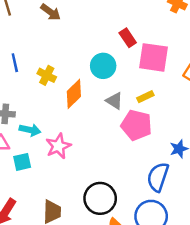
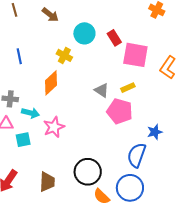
cyan circle: (103, 66) -> (84, 33), moved
yellow cross: (47, 75) -> (64, 55), moved
orange diamond: (74, 94) -> (51, 83), moved

